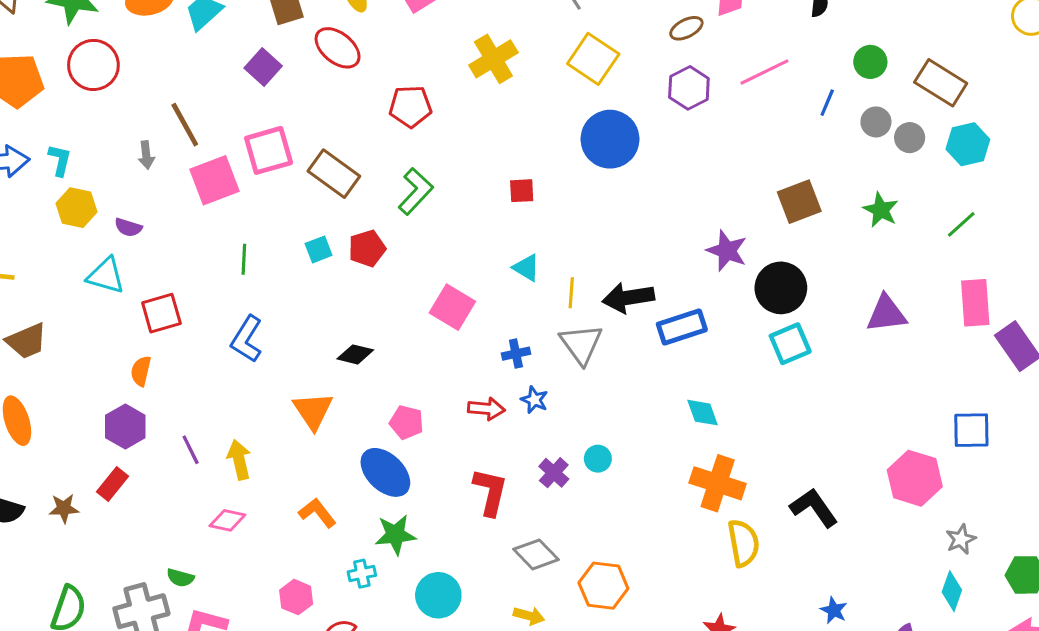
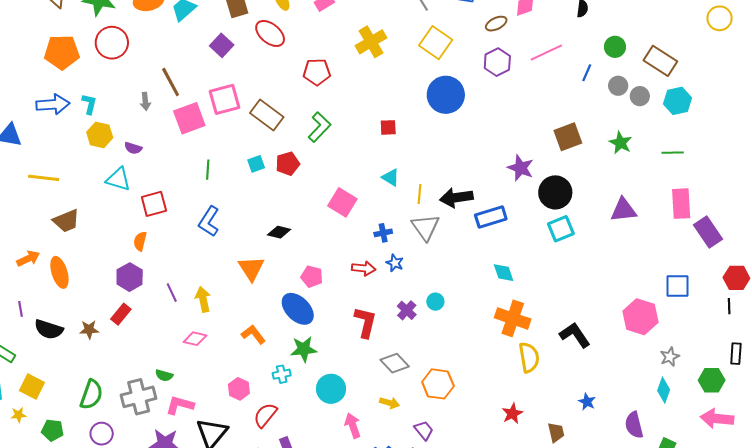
green line: (961, 224) -> (673, 153), turned 40

